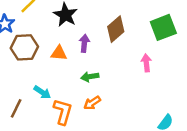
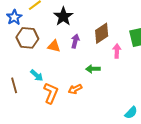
pink arrow: (146, 63) -> (117, 51), moved
green arrow: (90, 77) -> (93, 69), moved
brown line: (16, 108) -> (14, 85), turned -49

